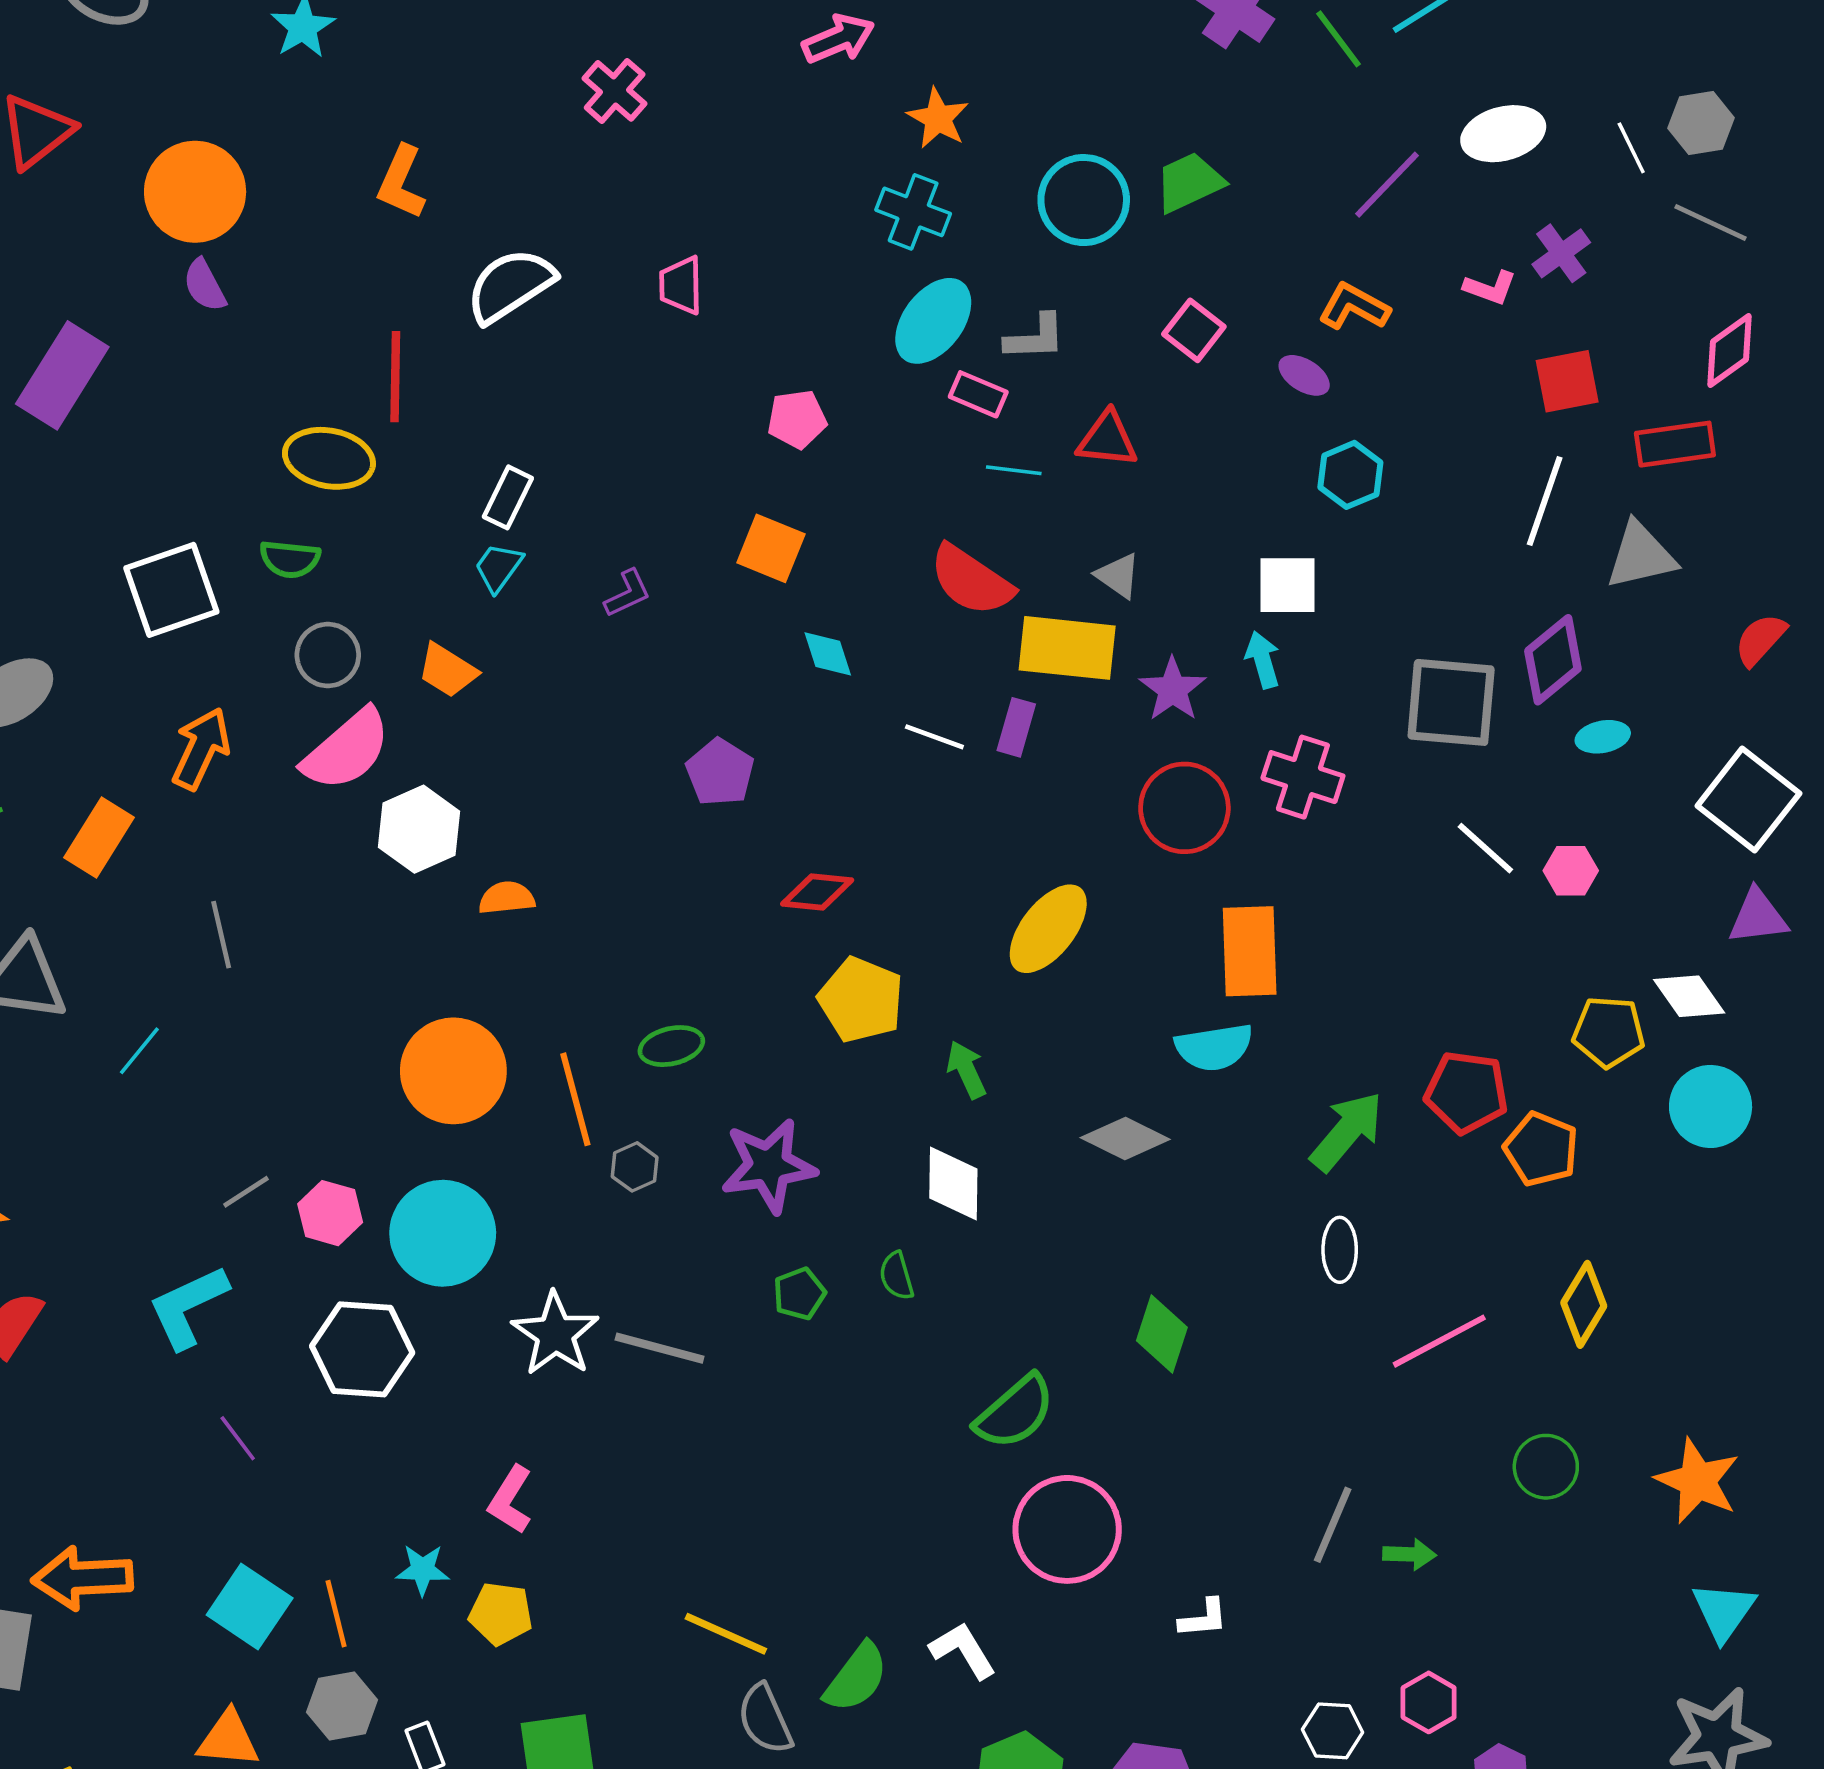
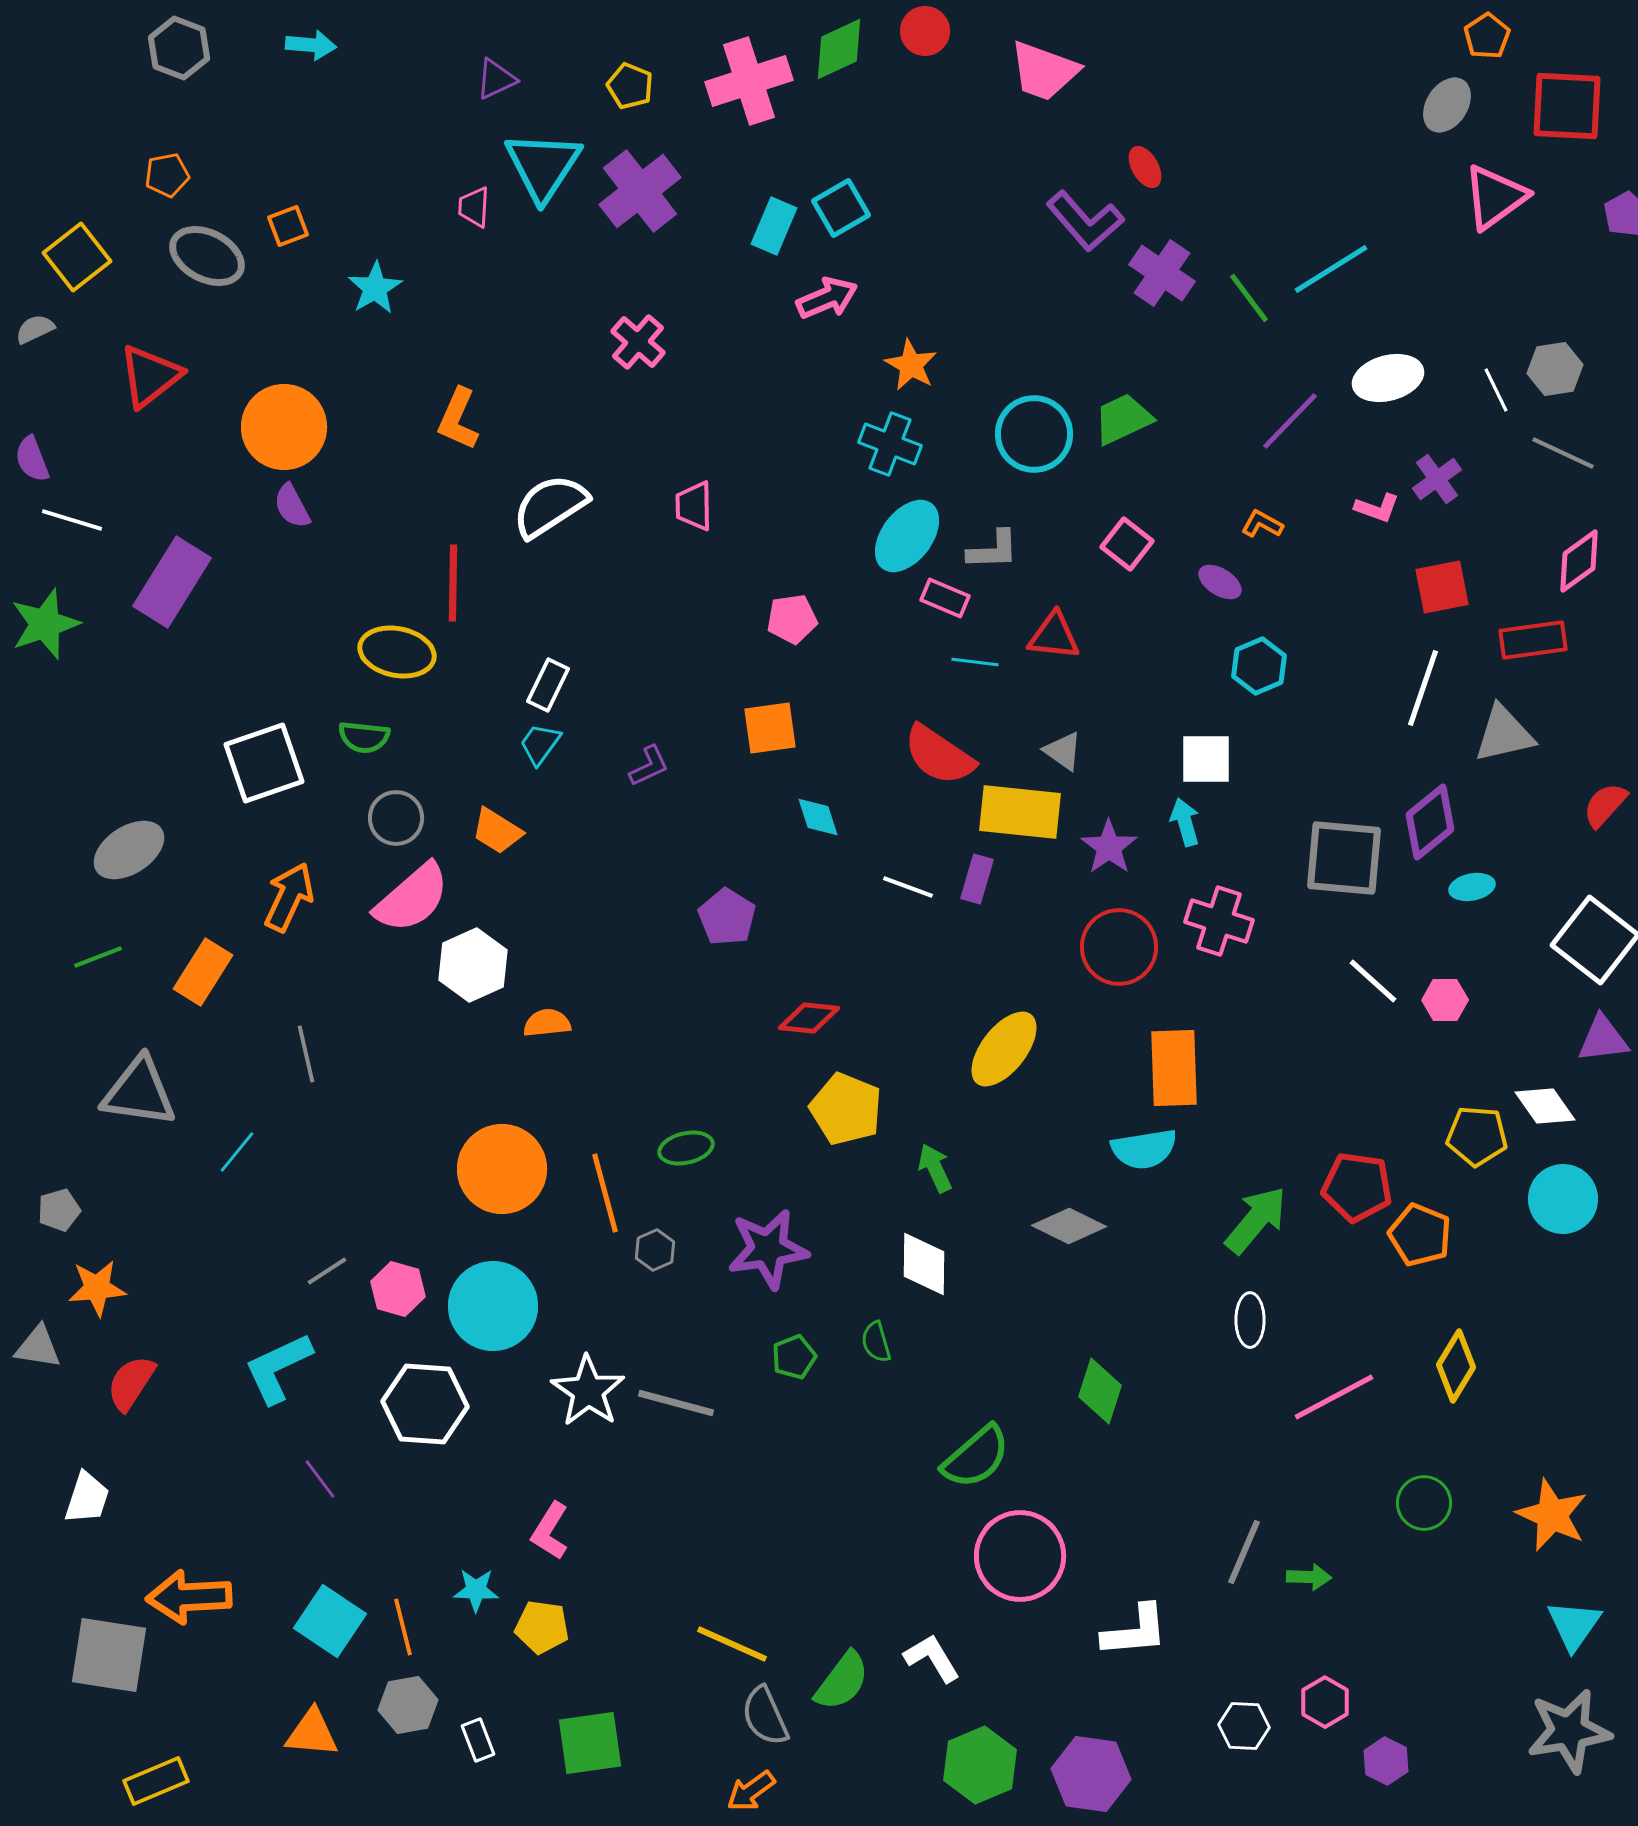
orange L-shape: (1354, 307) -> (1262, 524), size x0.7
orange square: (771, 548) -> (770, 728), turned -30
white L-shape: (1203, 1618) -> (1135, 1631), size x1.6

